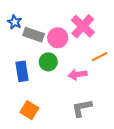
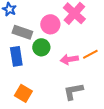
gray rectangle: (34, 35) -> (22, 32), moved
orange line: (100, 57) -> (90, 54), moved

